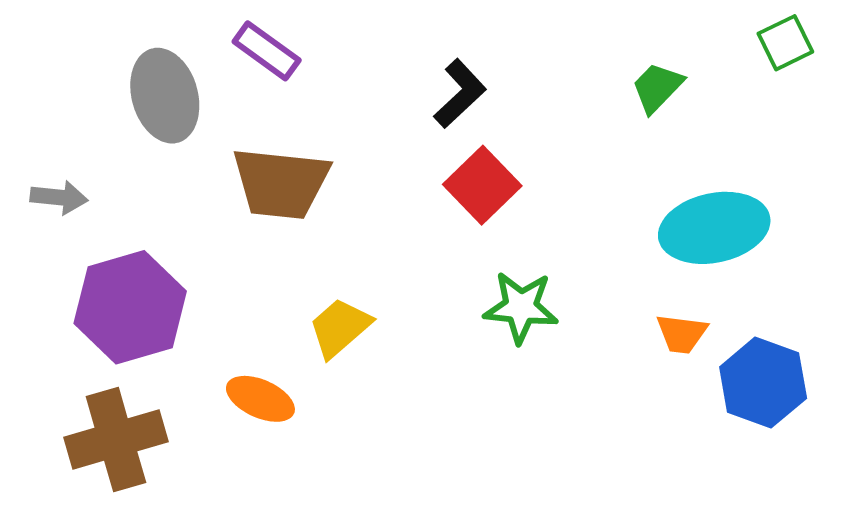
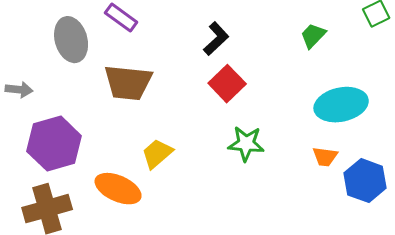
orange ellipse: (260, 399) -> (118, 189), size x1.4

